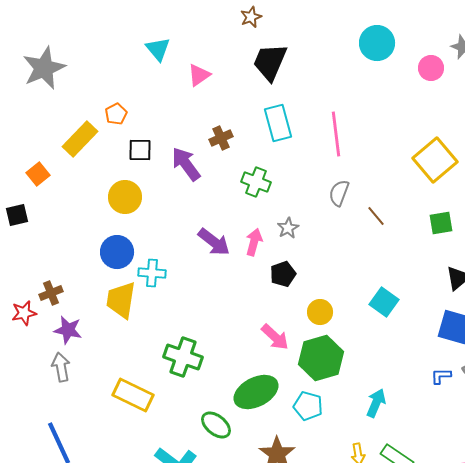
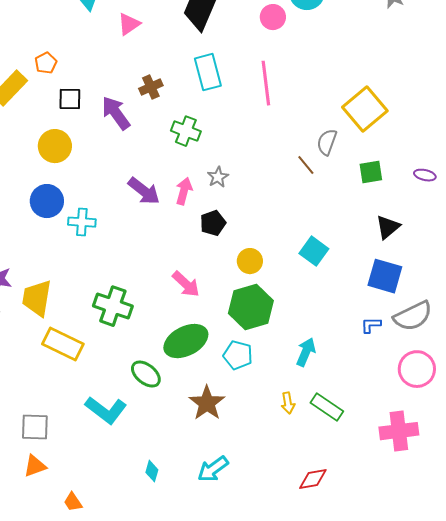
pink circle: (431, 68) -> (273, 17), moved
gray semicircle: (339, 193) -> (327, 142), moved
yellow trapezoid: (121, 300) -> (37, 298), moved
pink arrow: (275, 337) -> (186, 284), moved

